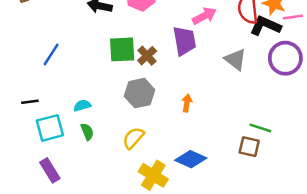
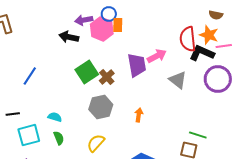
pink arrow: (204, 16) -> (157, 56), moved
green square: (122, 49) -> (87, 72), turned -30
cyan semicircle: (82, 106) -> (55, 117), turned 32

